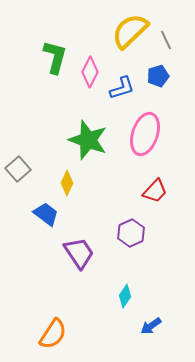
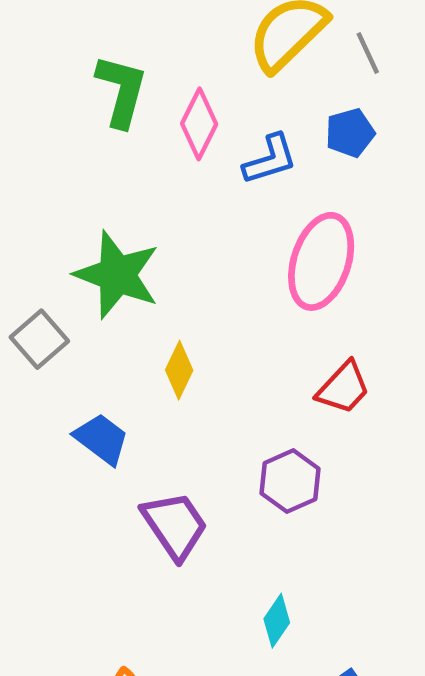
green star: (88, 140) -> (117, 275), moved
yellow diamond: (67, 183) -> (179, 370), moved

